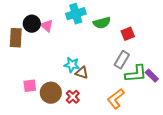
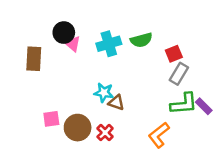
cyan cross: (76, 14) -> (109, 44), moved
black circle: (32, 24) -> (64, 33), moved
gray rectangle: (122, 60) -> (179, 74), moved

